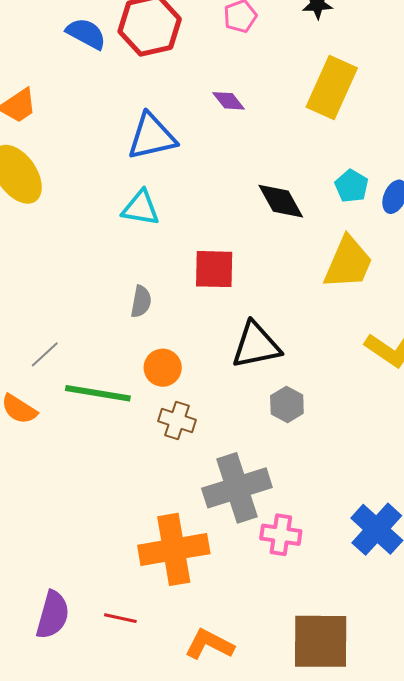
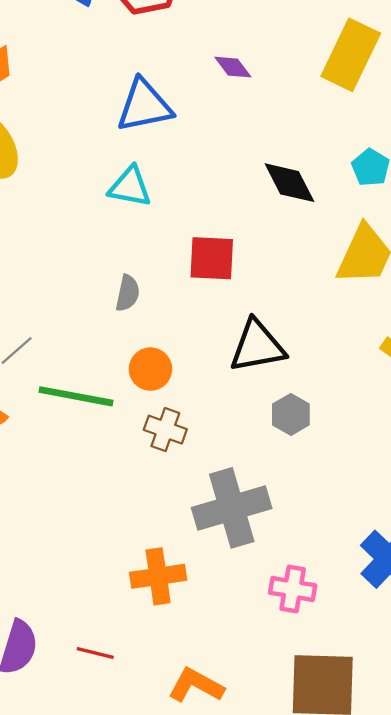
pink cross: (281, 535) -> (293, 589), moved
orange cross: (174, 549) -> (158, 576), size x0.7

